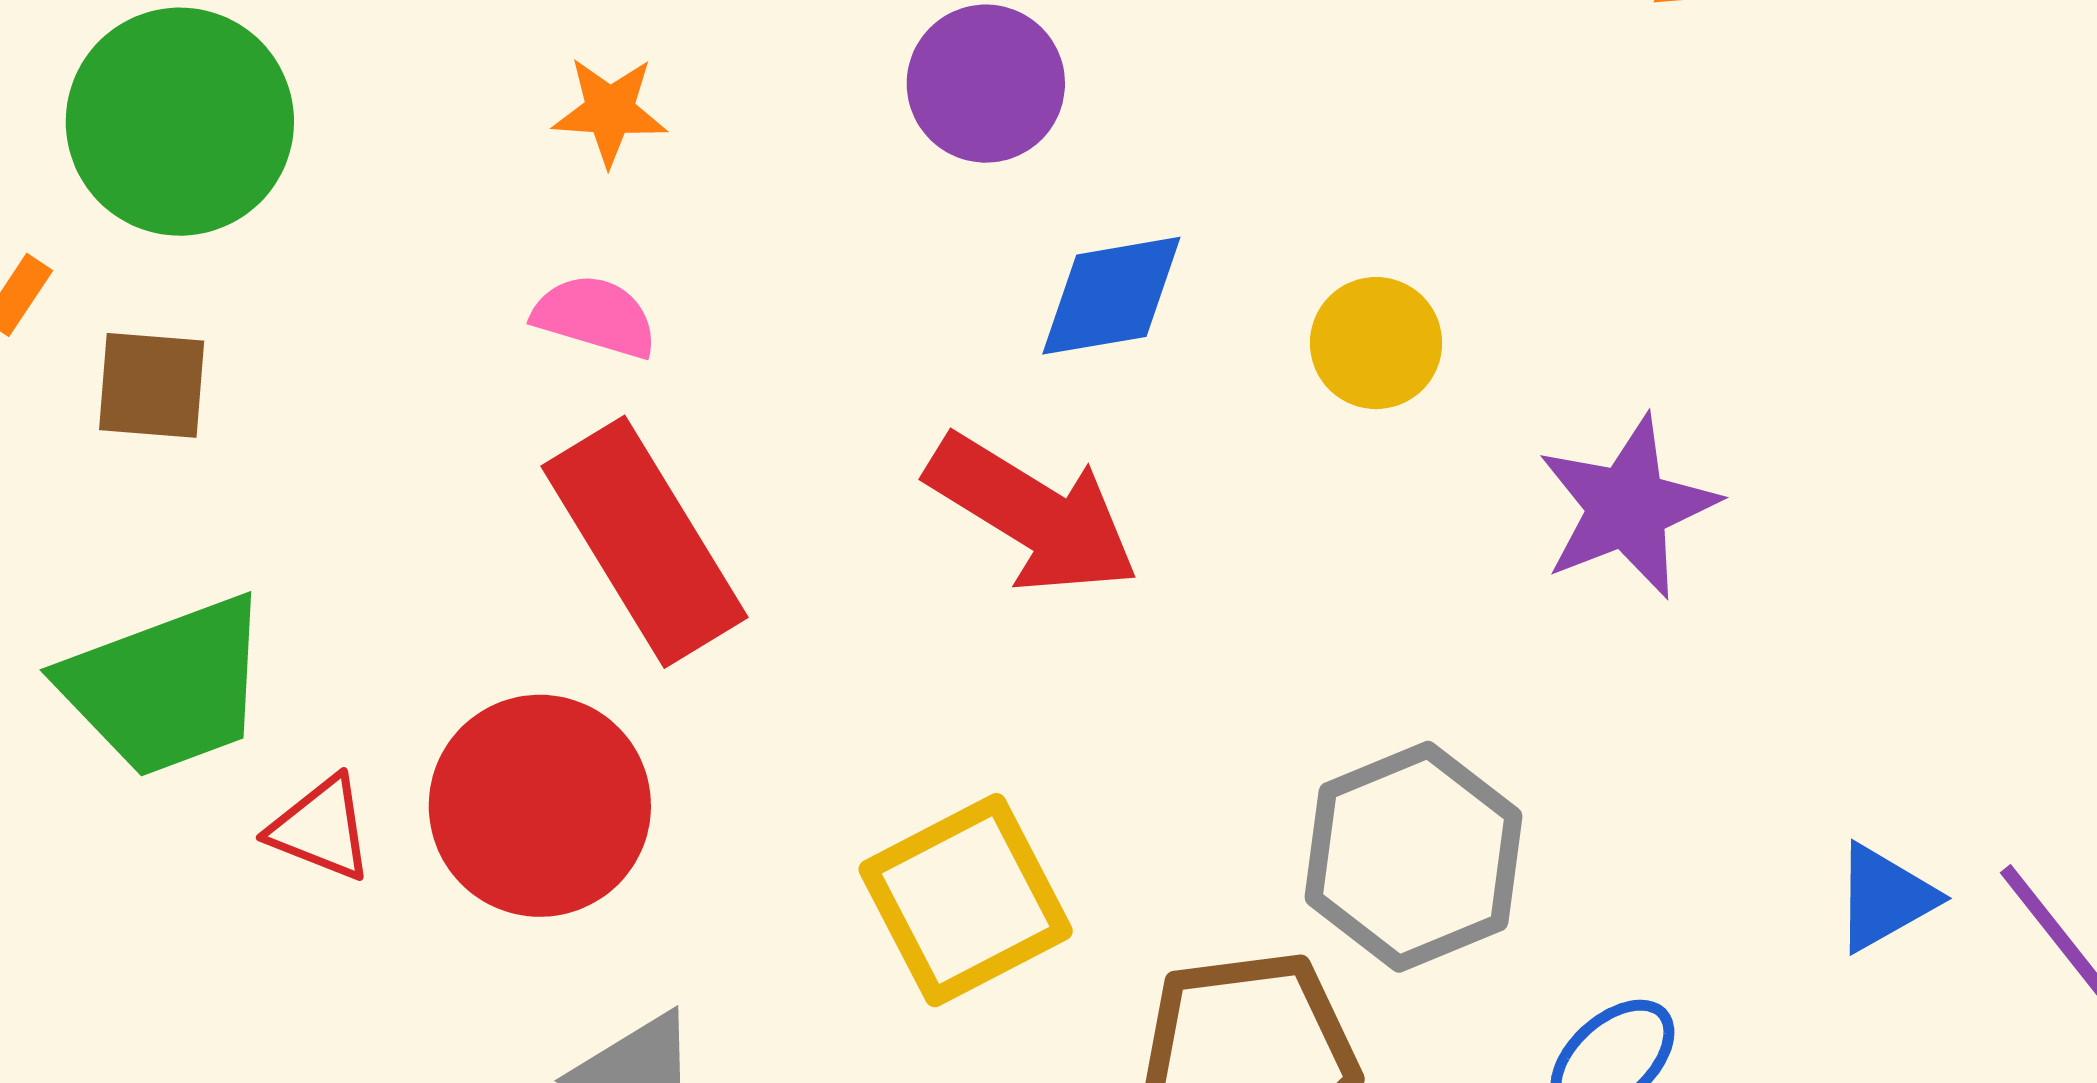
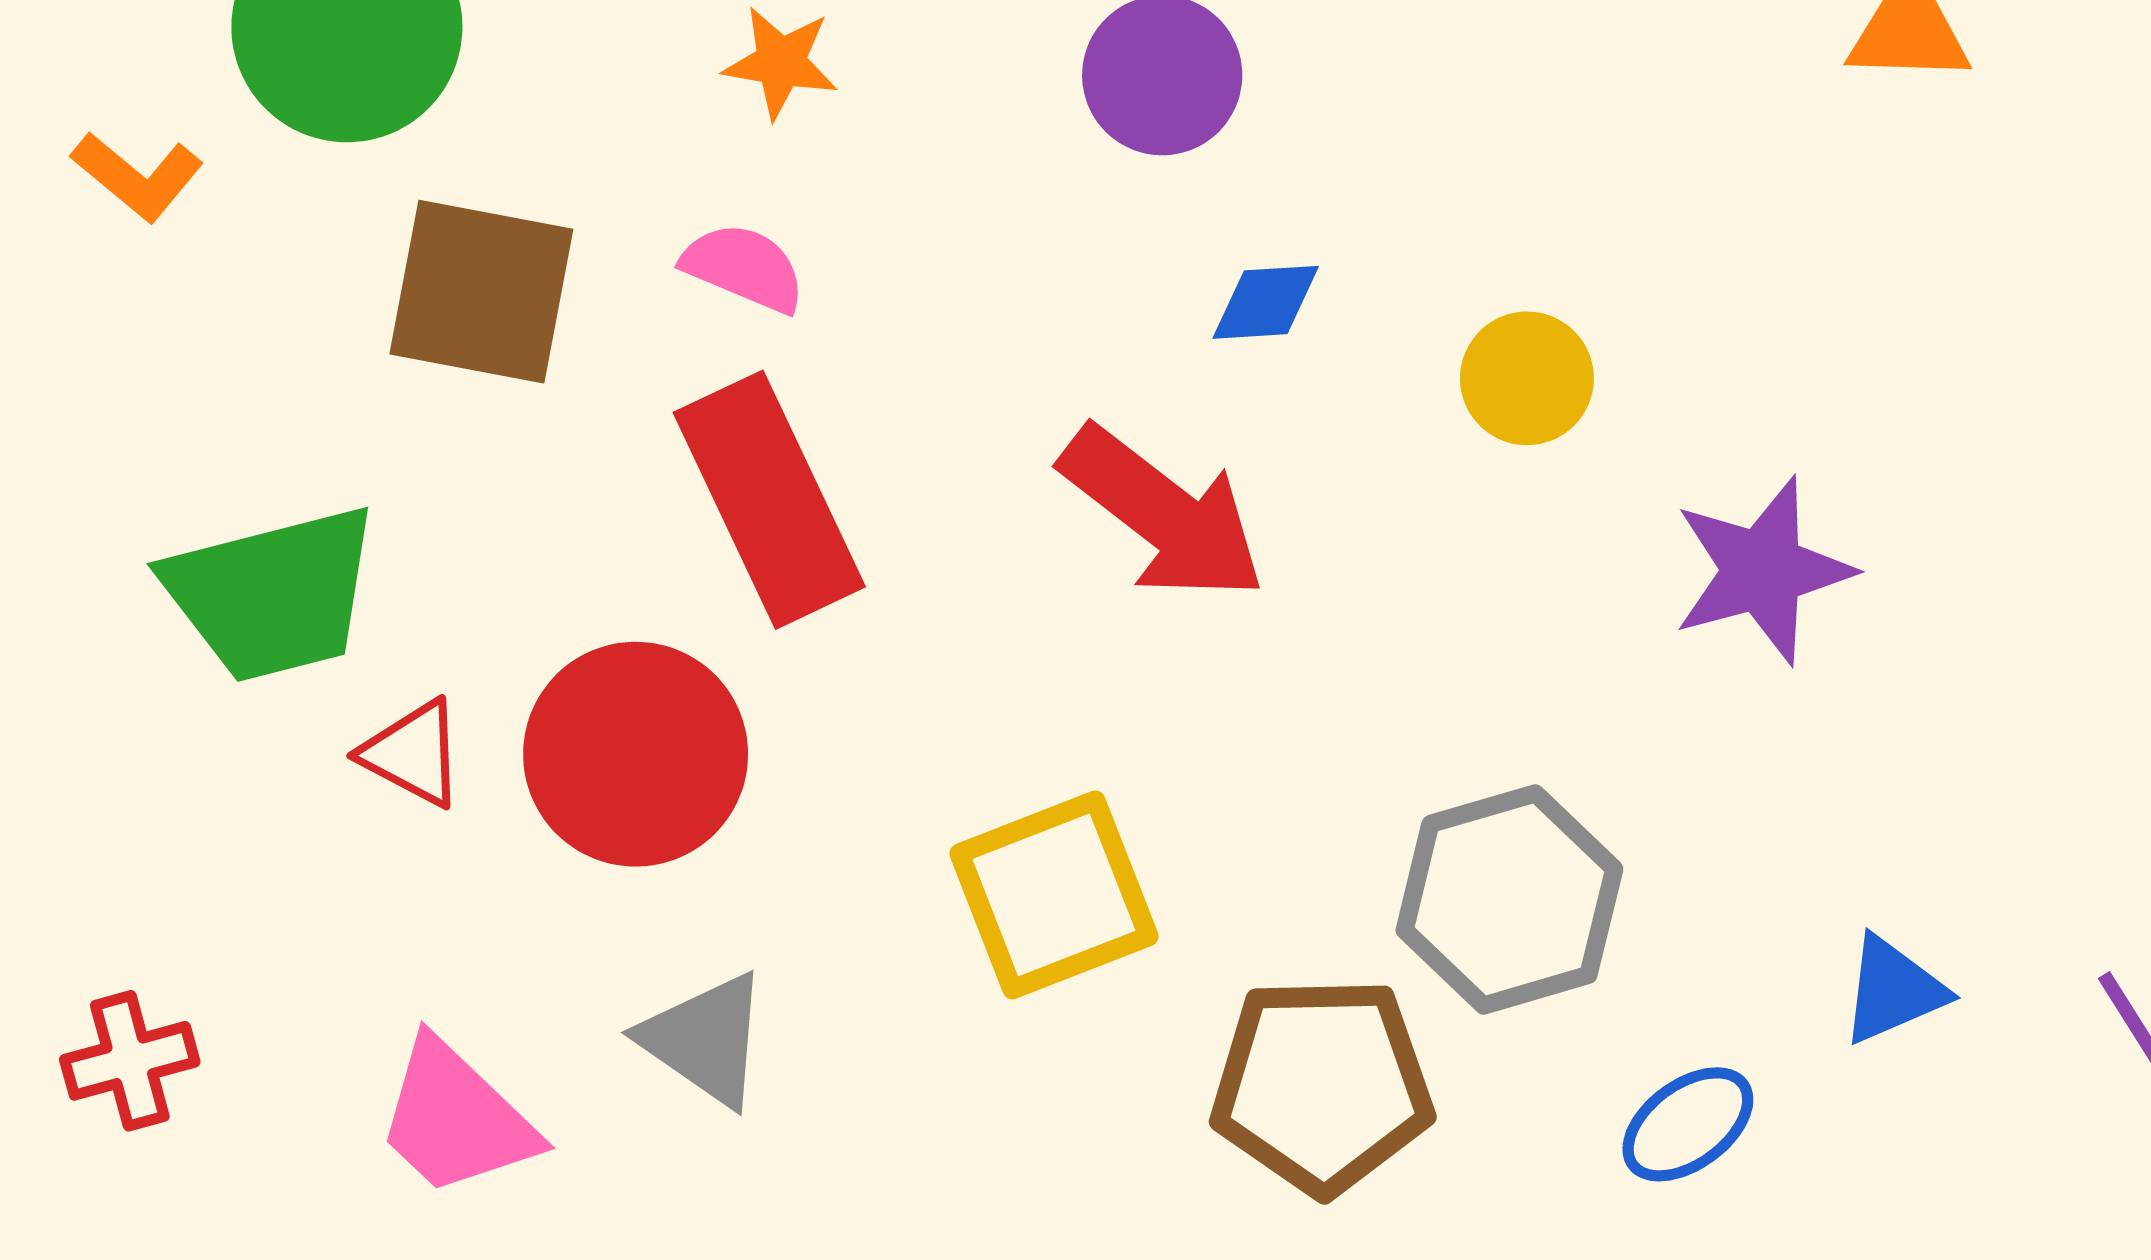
blue diamond: (1111, 296) -> (1266, 302), size x0.7
brown square: (152, 385) -> (481, 292), moved, size x1.6
blue triangle: (1884, 898) -> (1893, 990), moved

